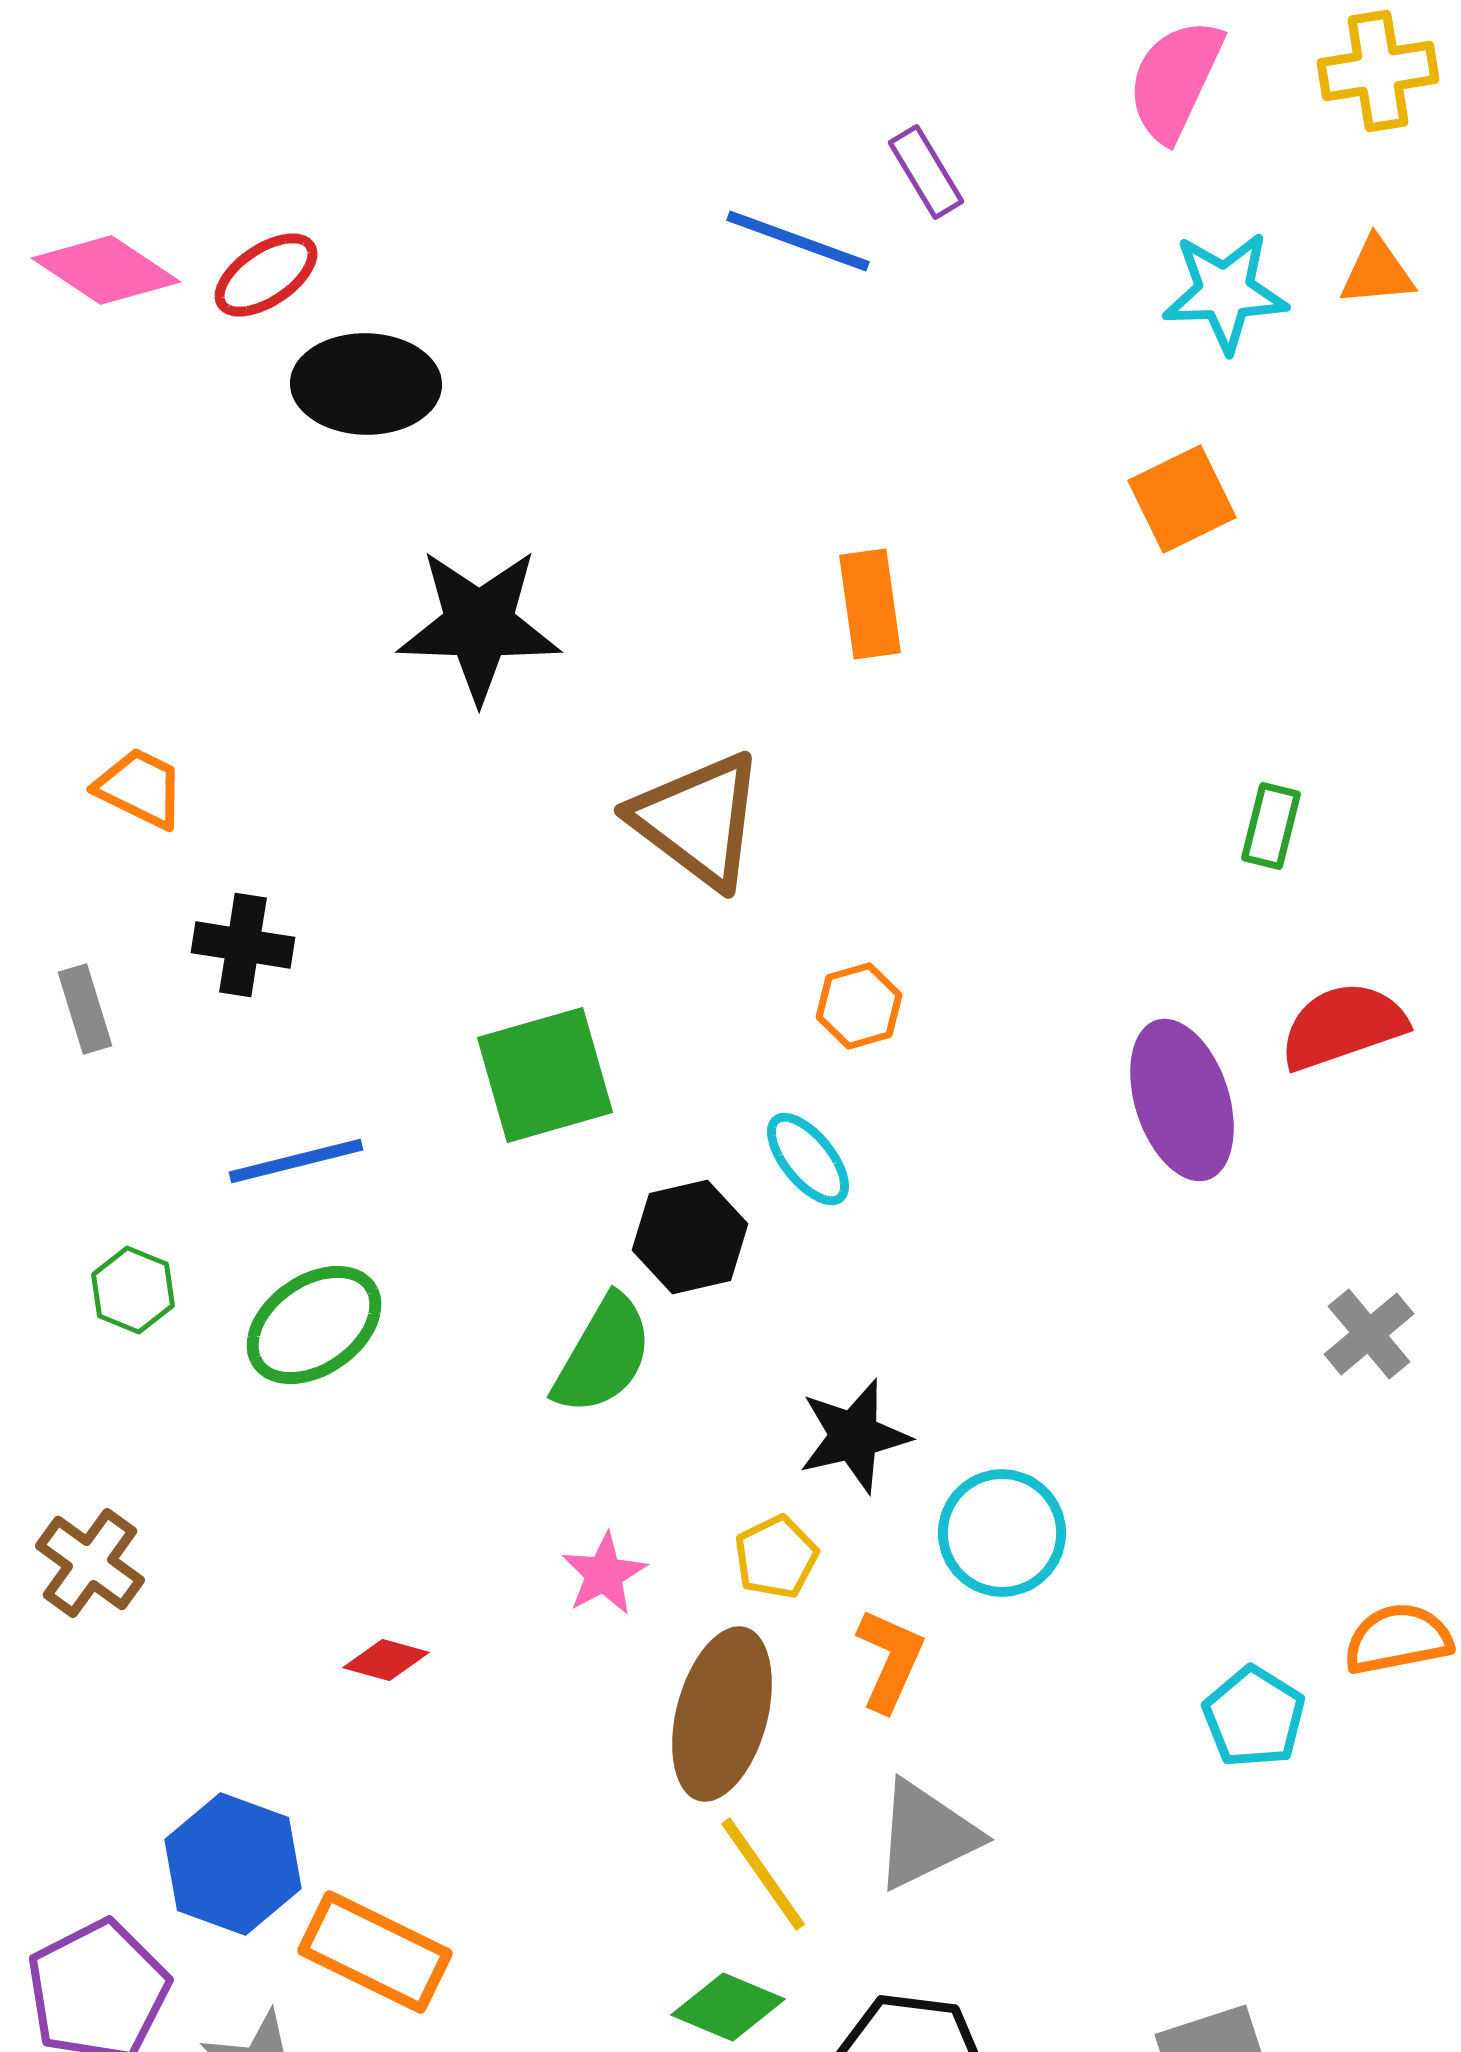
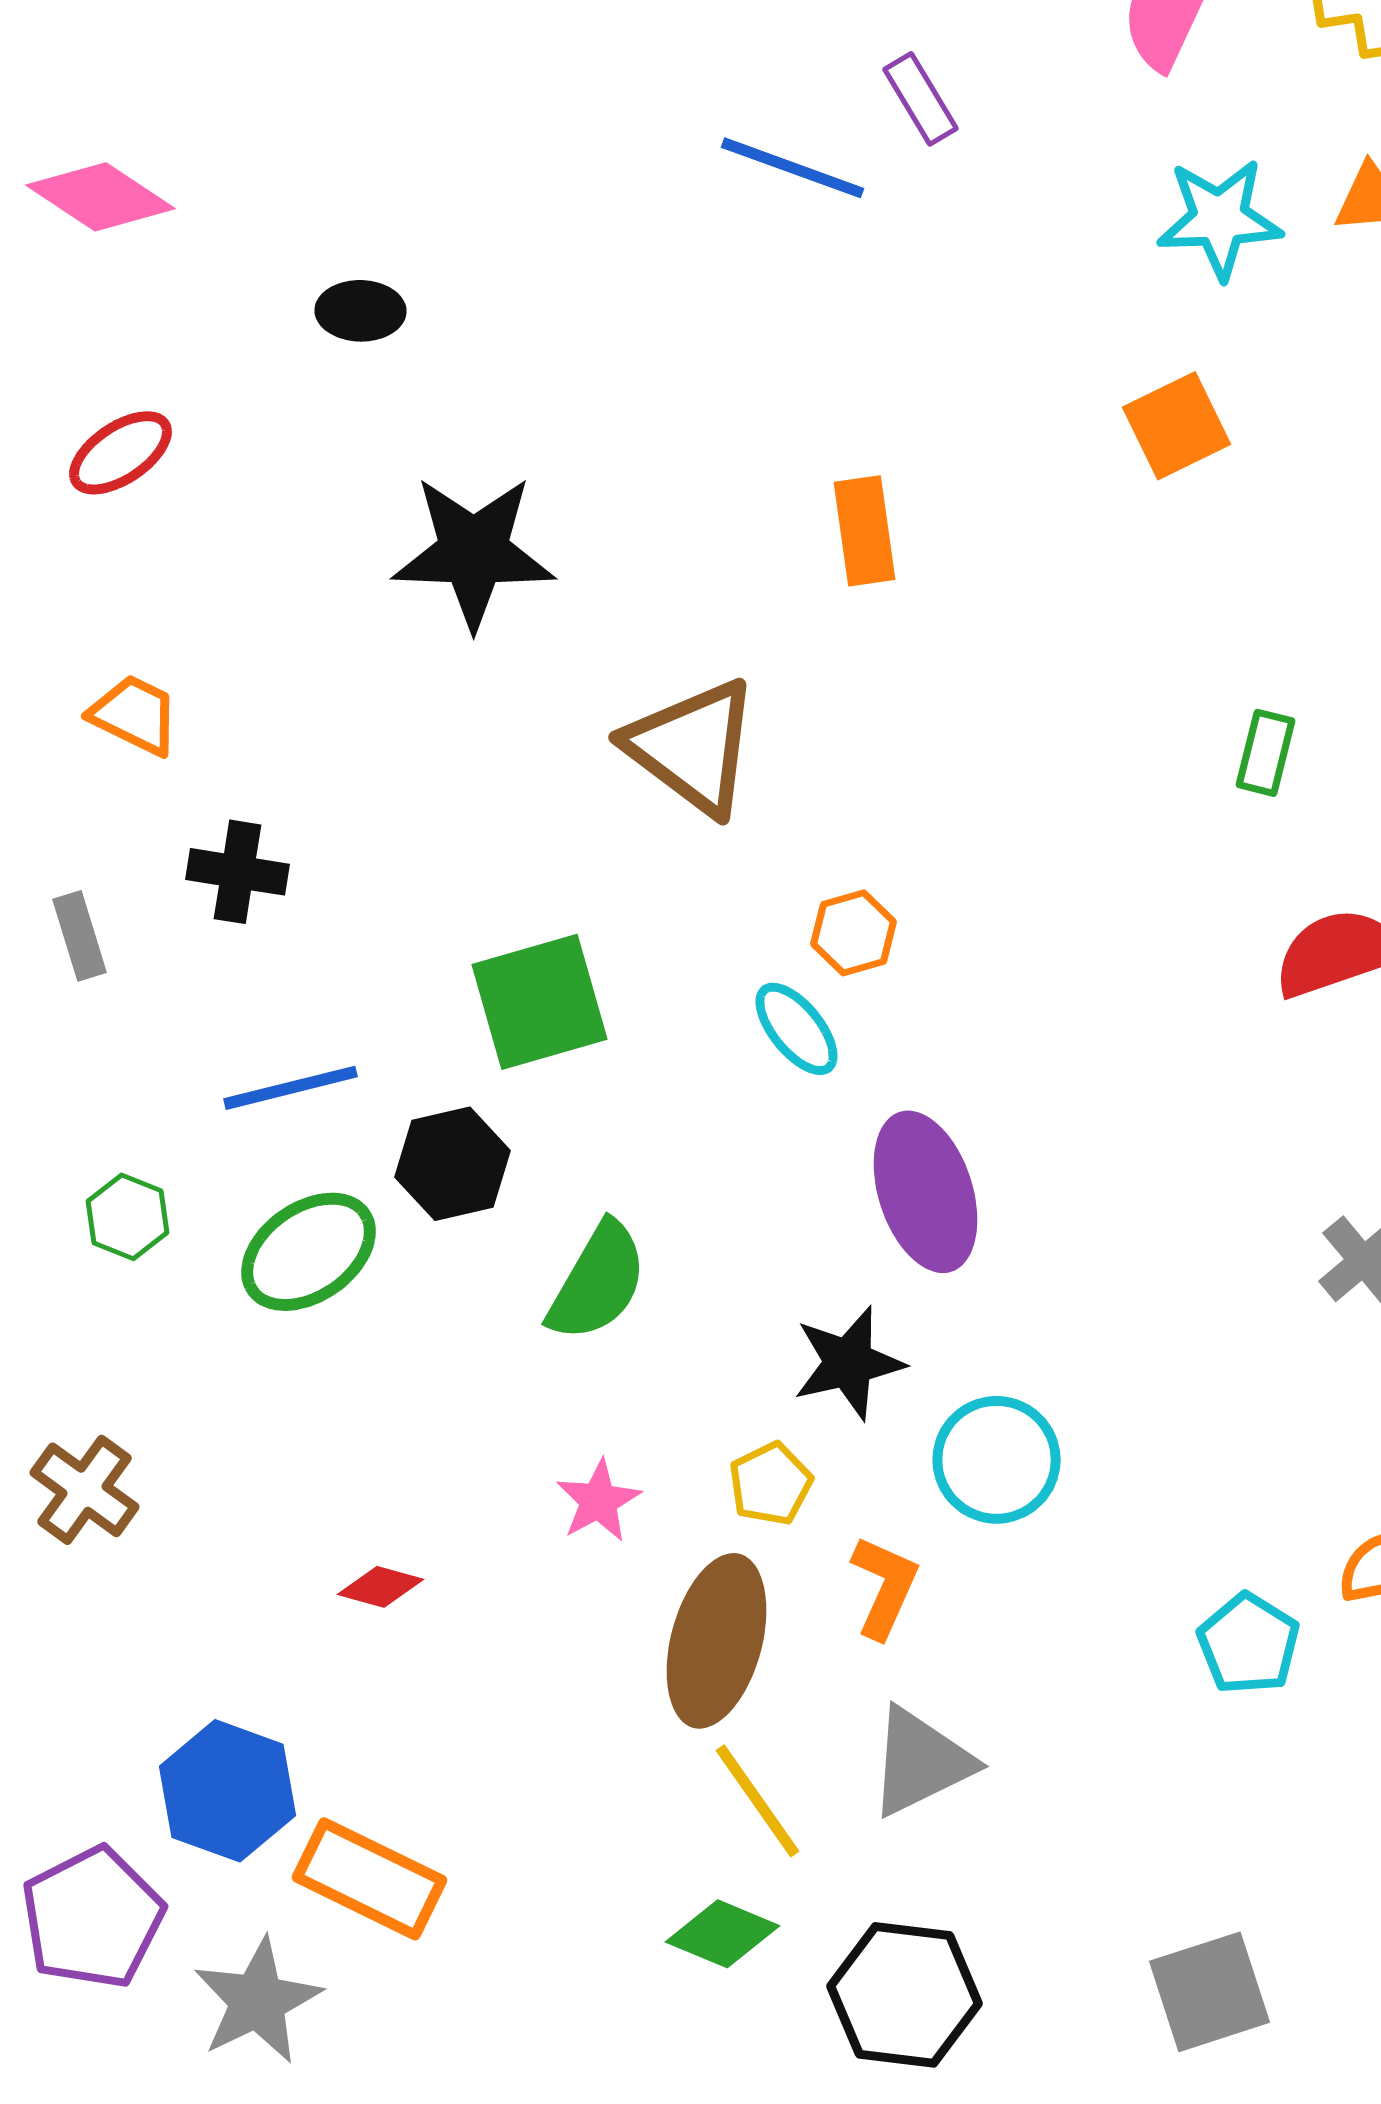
red ellipse: (266, 275) -> (120, 453), moved
black ellipse: (366, 384) -> (360, 311), size x0.6
purple ellipse: (1182, 1100) -> (926, 1192), moved
cyan ellipse: (808, 1159) -> (796, 1029), moved
black hexagon: (690, 1237) -> (452, 1164), moved

